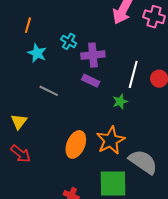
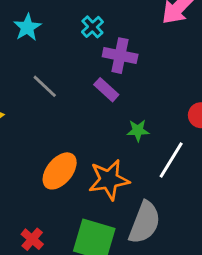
cyan star: (37, 53) -> (27, 27), moved
white line: (133, 74) -> (171, 160), moved
gray semicircle: (143, 162) -> (145, 223), turned 60

